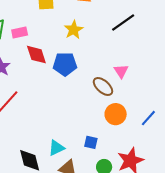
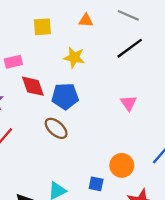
yellow star: (74, 30) -> (74, 57), turned -30
brown ellipse: (103, 86) -> (56, 128), moved
orange circle: (116, 114) -> (122, 165), moved

